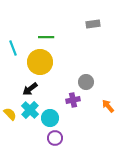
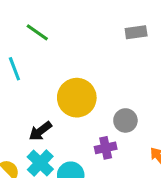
green line: (46, 37) -> (37, 32), moved, turned 35
yellow circle: (40, 62) -> (77, 98), moved

